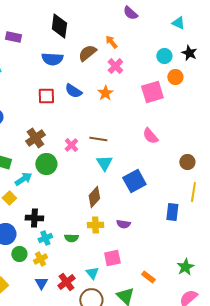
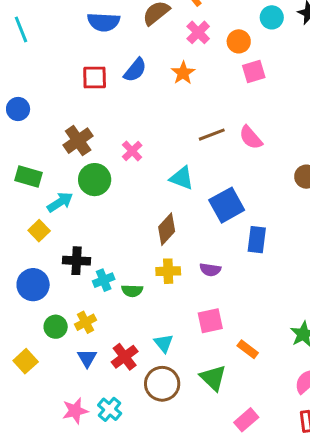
orange circle: (175, 77) -> (239, 41), moved
blue semicircle: (73, 91) -> (135, 70), turned -84
pink square: (152, 92) -> (254, 71), size x0.7
brown line: (98, 139) -> (212, 135), moved, turned -30
cyan triangle: (104, 163) -> (182, 178), turned -36
blue rectangle: (172, 212) -> (257, 240), moved
cyan cross: (45, 238) -> (104, 280), moved
green circle: (19, 254) -> (56, 327), moved
pink square: (112, 258) -> (210, 321), moved

